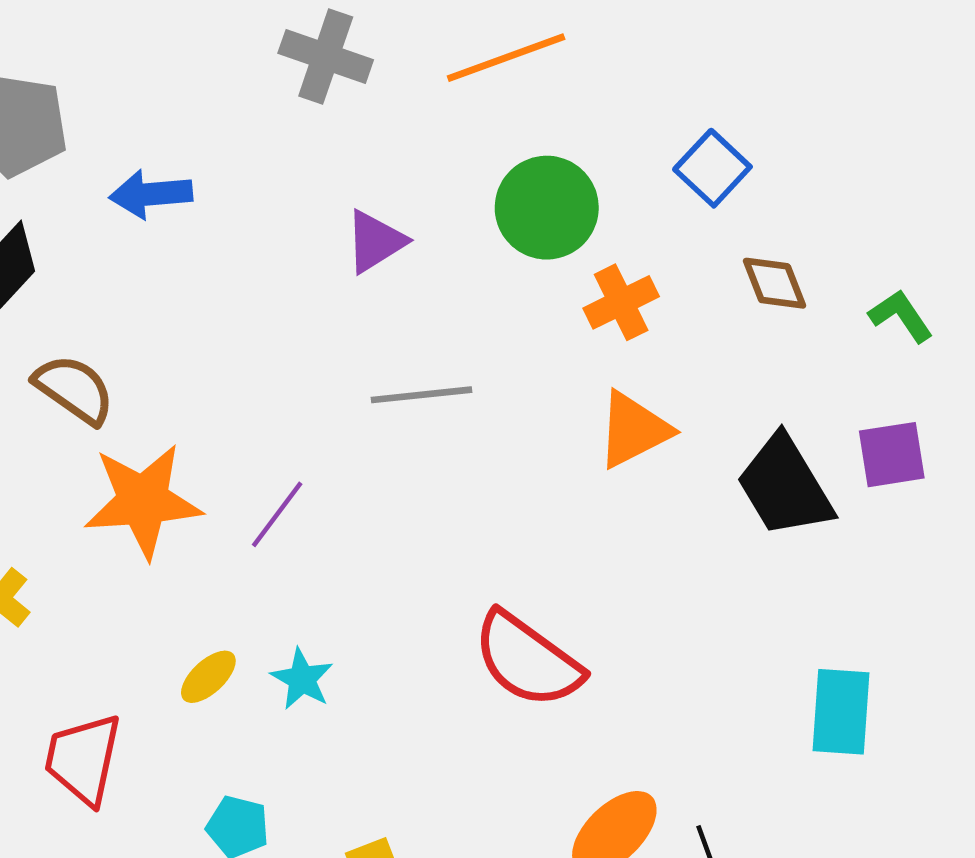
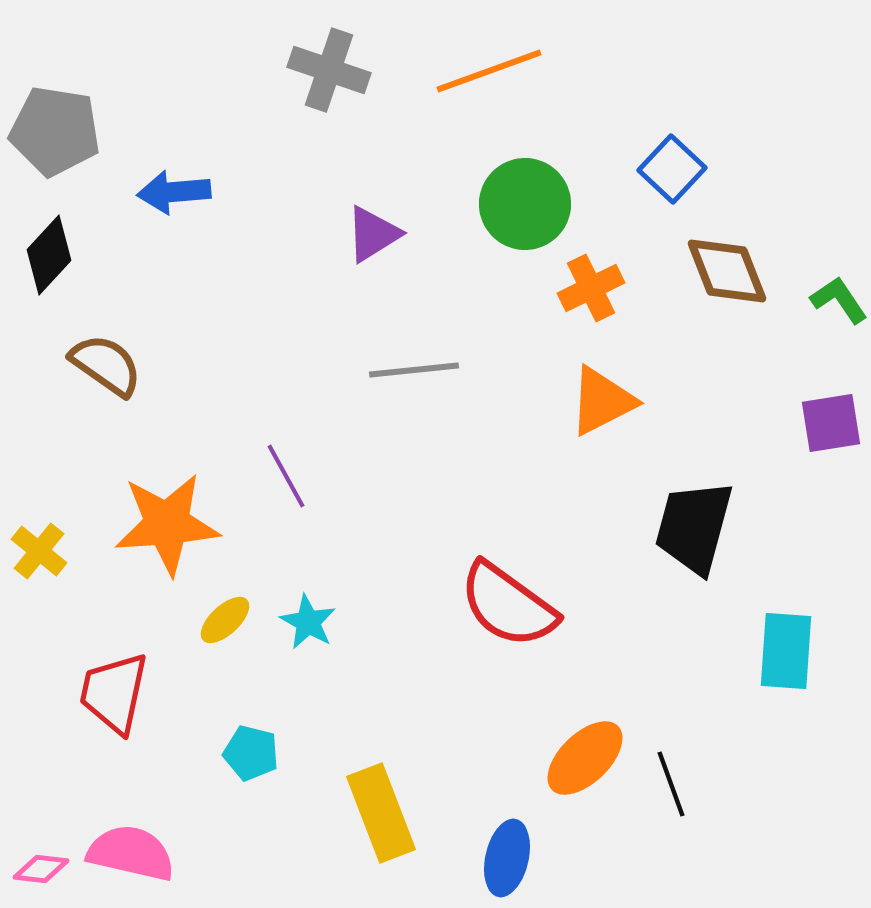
brown diamond: (775, 283) -> (727, 271), size x1.4
black trapezoid: (785, 486) -> (694, 527), moved, turned 46
orange star: (143, 501) -> (167, 524), moved
purple line: (277, 514) -> (286, 476), turned -66

